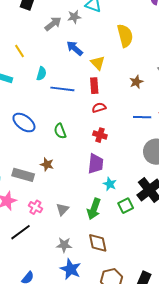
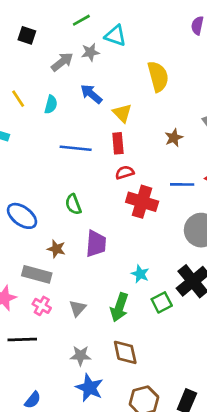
cyan semicircle: (41, 74) -> (51, 105), moved
blue ellipse: (24, 123) -> (22, 216), moved
red cross: (100, 135) -> (142, 202), moved, size x1.6
purple trapezoid: (96, 164) -> (96, 244), moved
gray rectangle: (23, 175) -> (37, 274), moved
black line: (21, 232) -> (22, 339), turned 35

